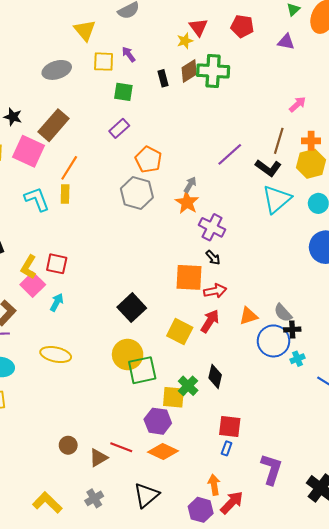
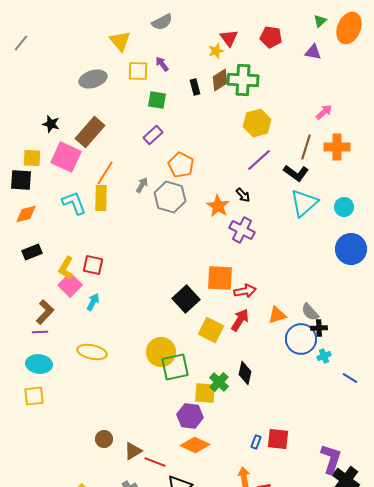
orange cross: (311, 141) -> (337, 147), size x1.4
yellow hexagon: (311, 164) -> (257, 123), moved
gray arrow: (190, 185) -> (142, 185), moved
yellow rectangle: (65, 194) -> (101, 198), size x1.4
black arrow: (213, 258) -> (243, 195), moved
black square: (132, 308) -> (186, 299), moved
red square: (230, 426) -> (278, 439), moved
red line: (121, 447) -> (155, 462), moved
purple L-shape: (271, 469) -> (331, 459), moved

